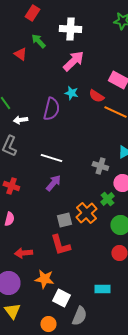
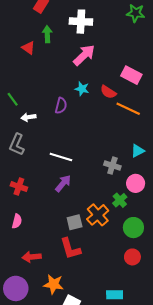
green arrow: (38, 41) -> (47, 34), turned 42
purple semicircle: (51, 109) -> (61, 106), size x0.7

